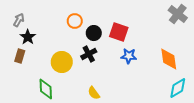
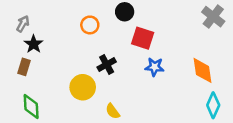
black circle: (94, 33) -> (125, 12), moved
yellow circle: (62, 62) -> (83, 87), moved
cyan diamond: (178, 88) -> (213, 105), turned -35
green diamond: (46, 89) -> (31, 106), moved

